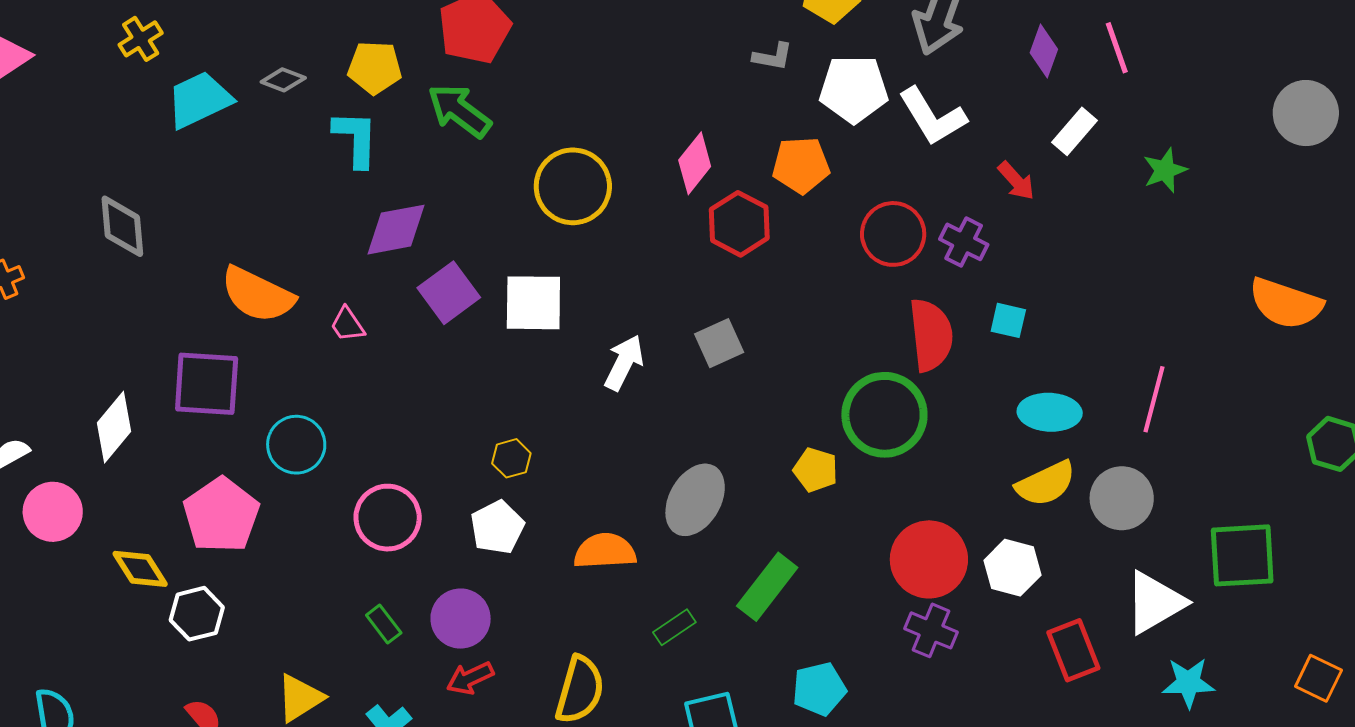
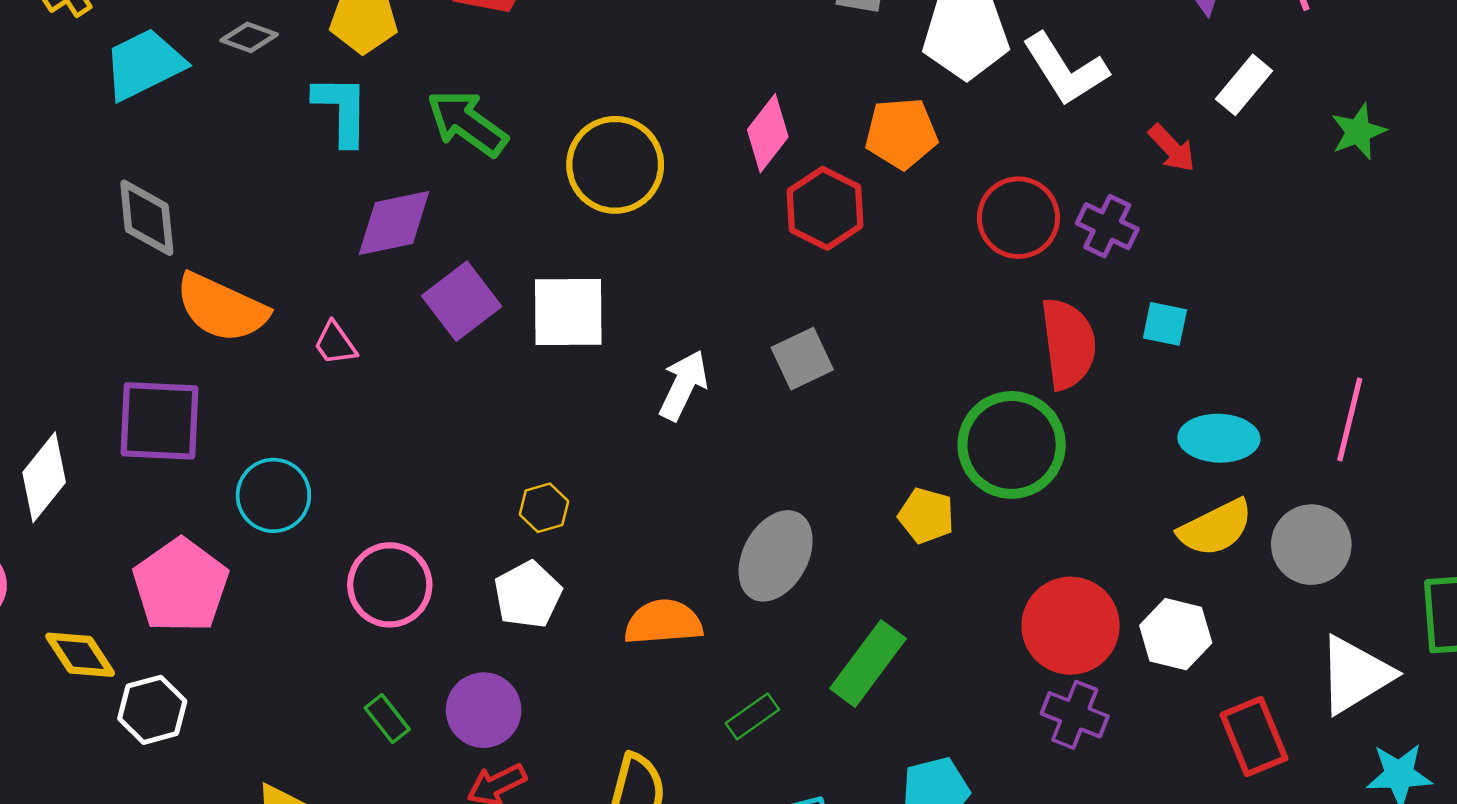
green arrow: (459, 111) -> (467, 123), moved
gray diamond: (122, 226) -> (147, 218), moved

